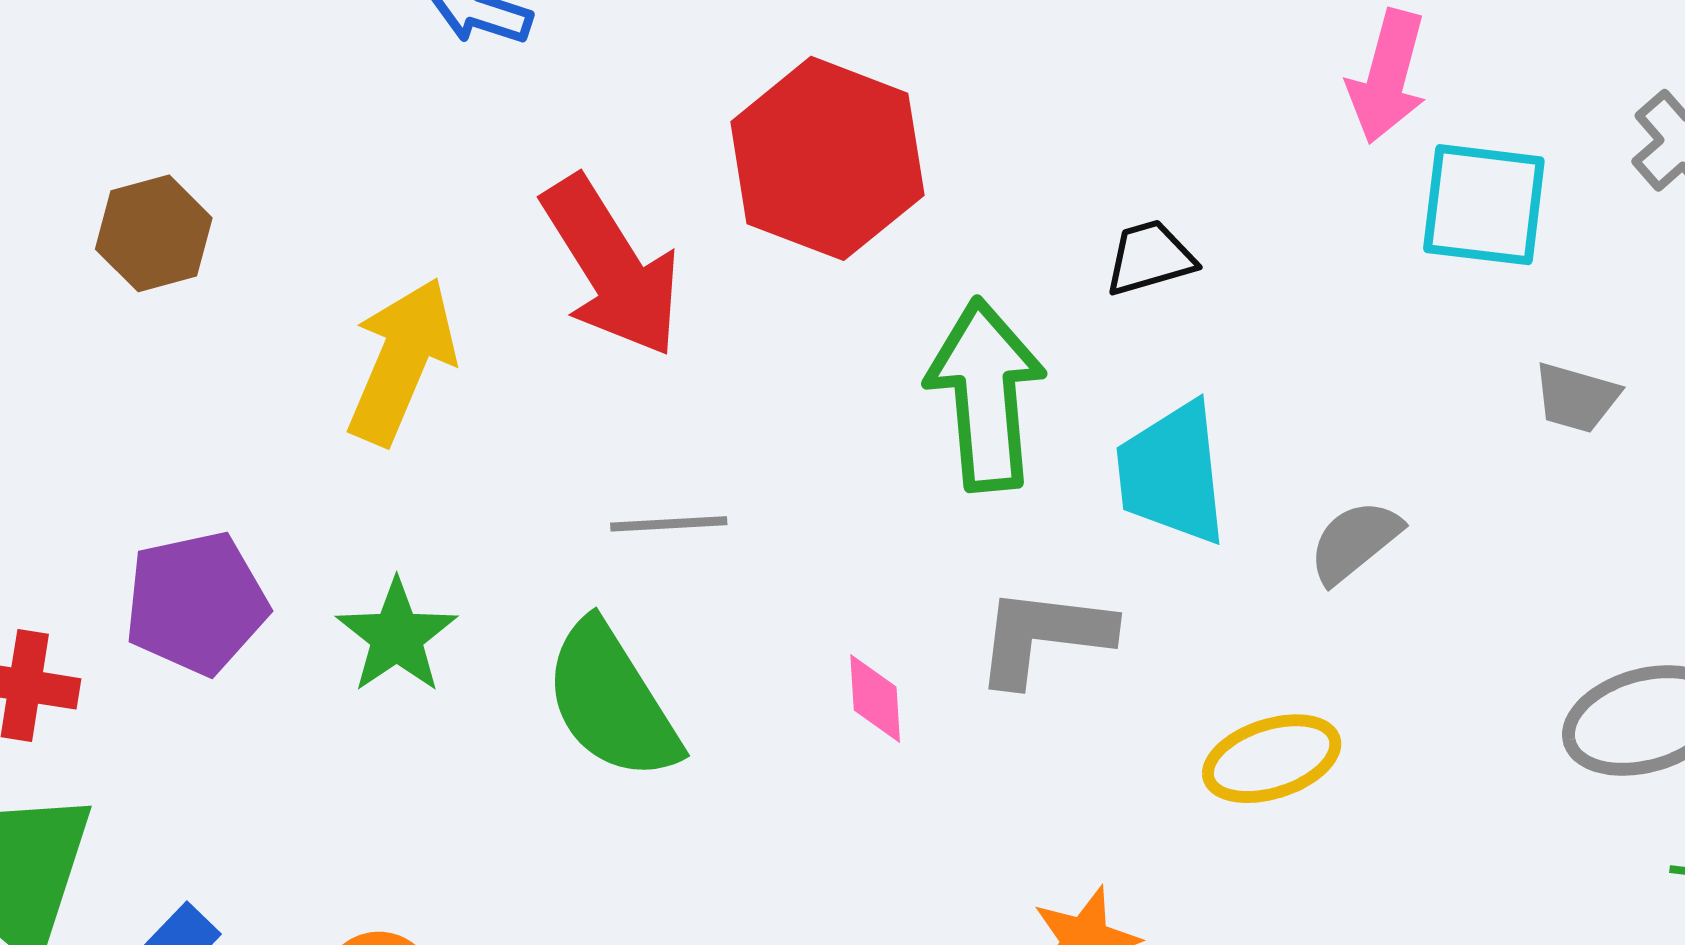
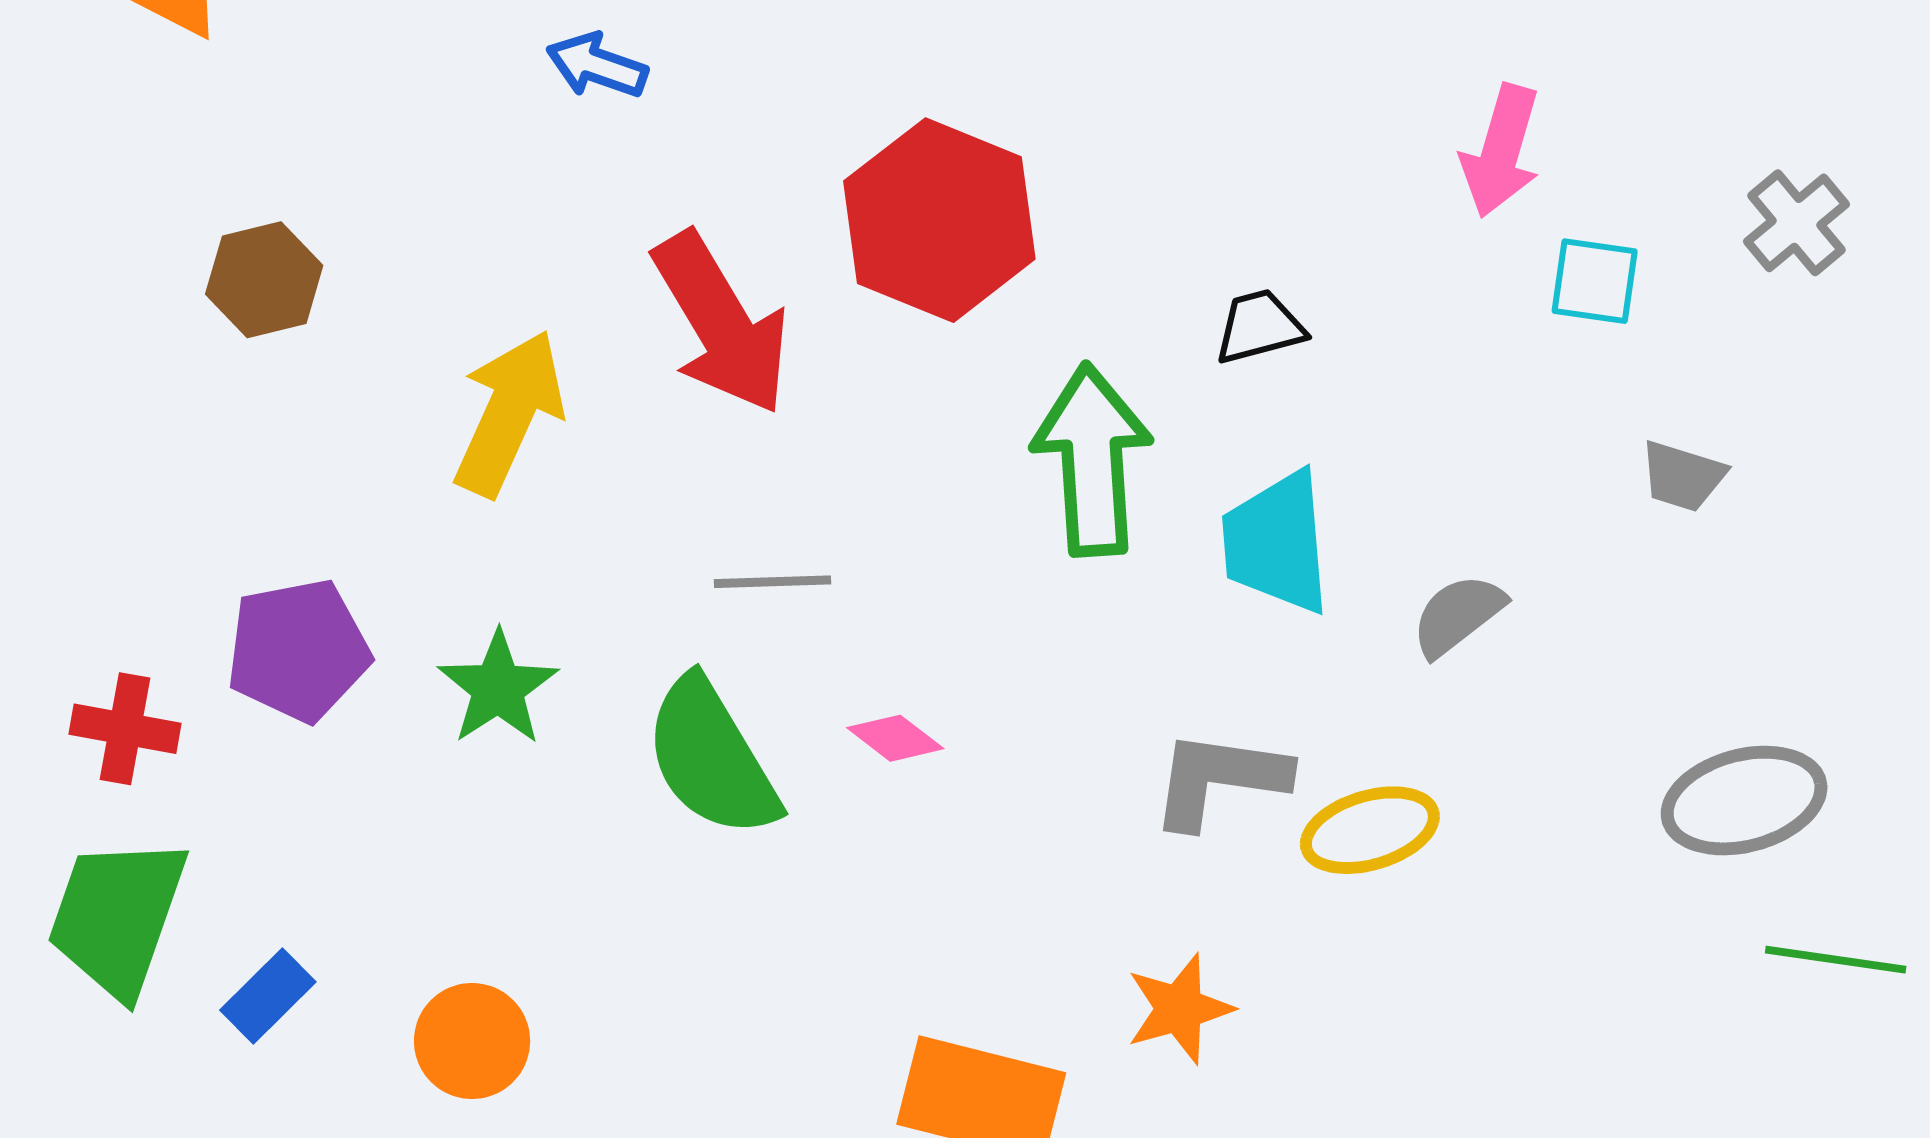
cyan square: (1484, 205) -> (1595, 281), size x0.7
gray L-shape: (1044, 636) -> (1219, 779), moved
pink diamond: (875, 699) -> (895, 738), moved, turned -50

